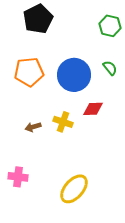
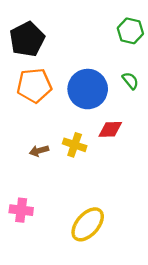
black pentagon: (38, 19) -> (27, 39), moved

